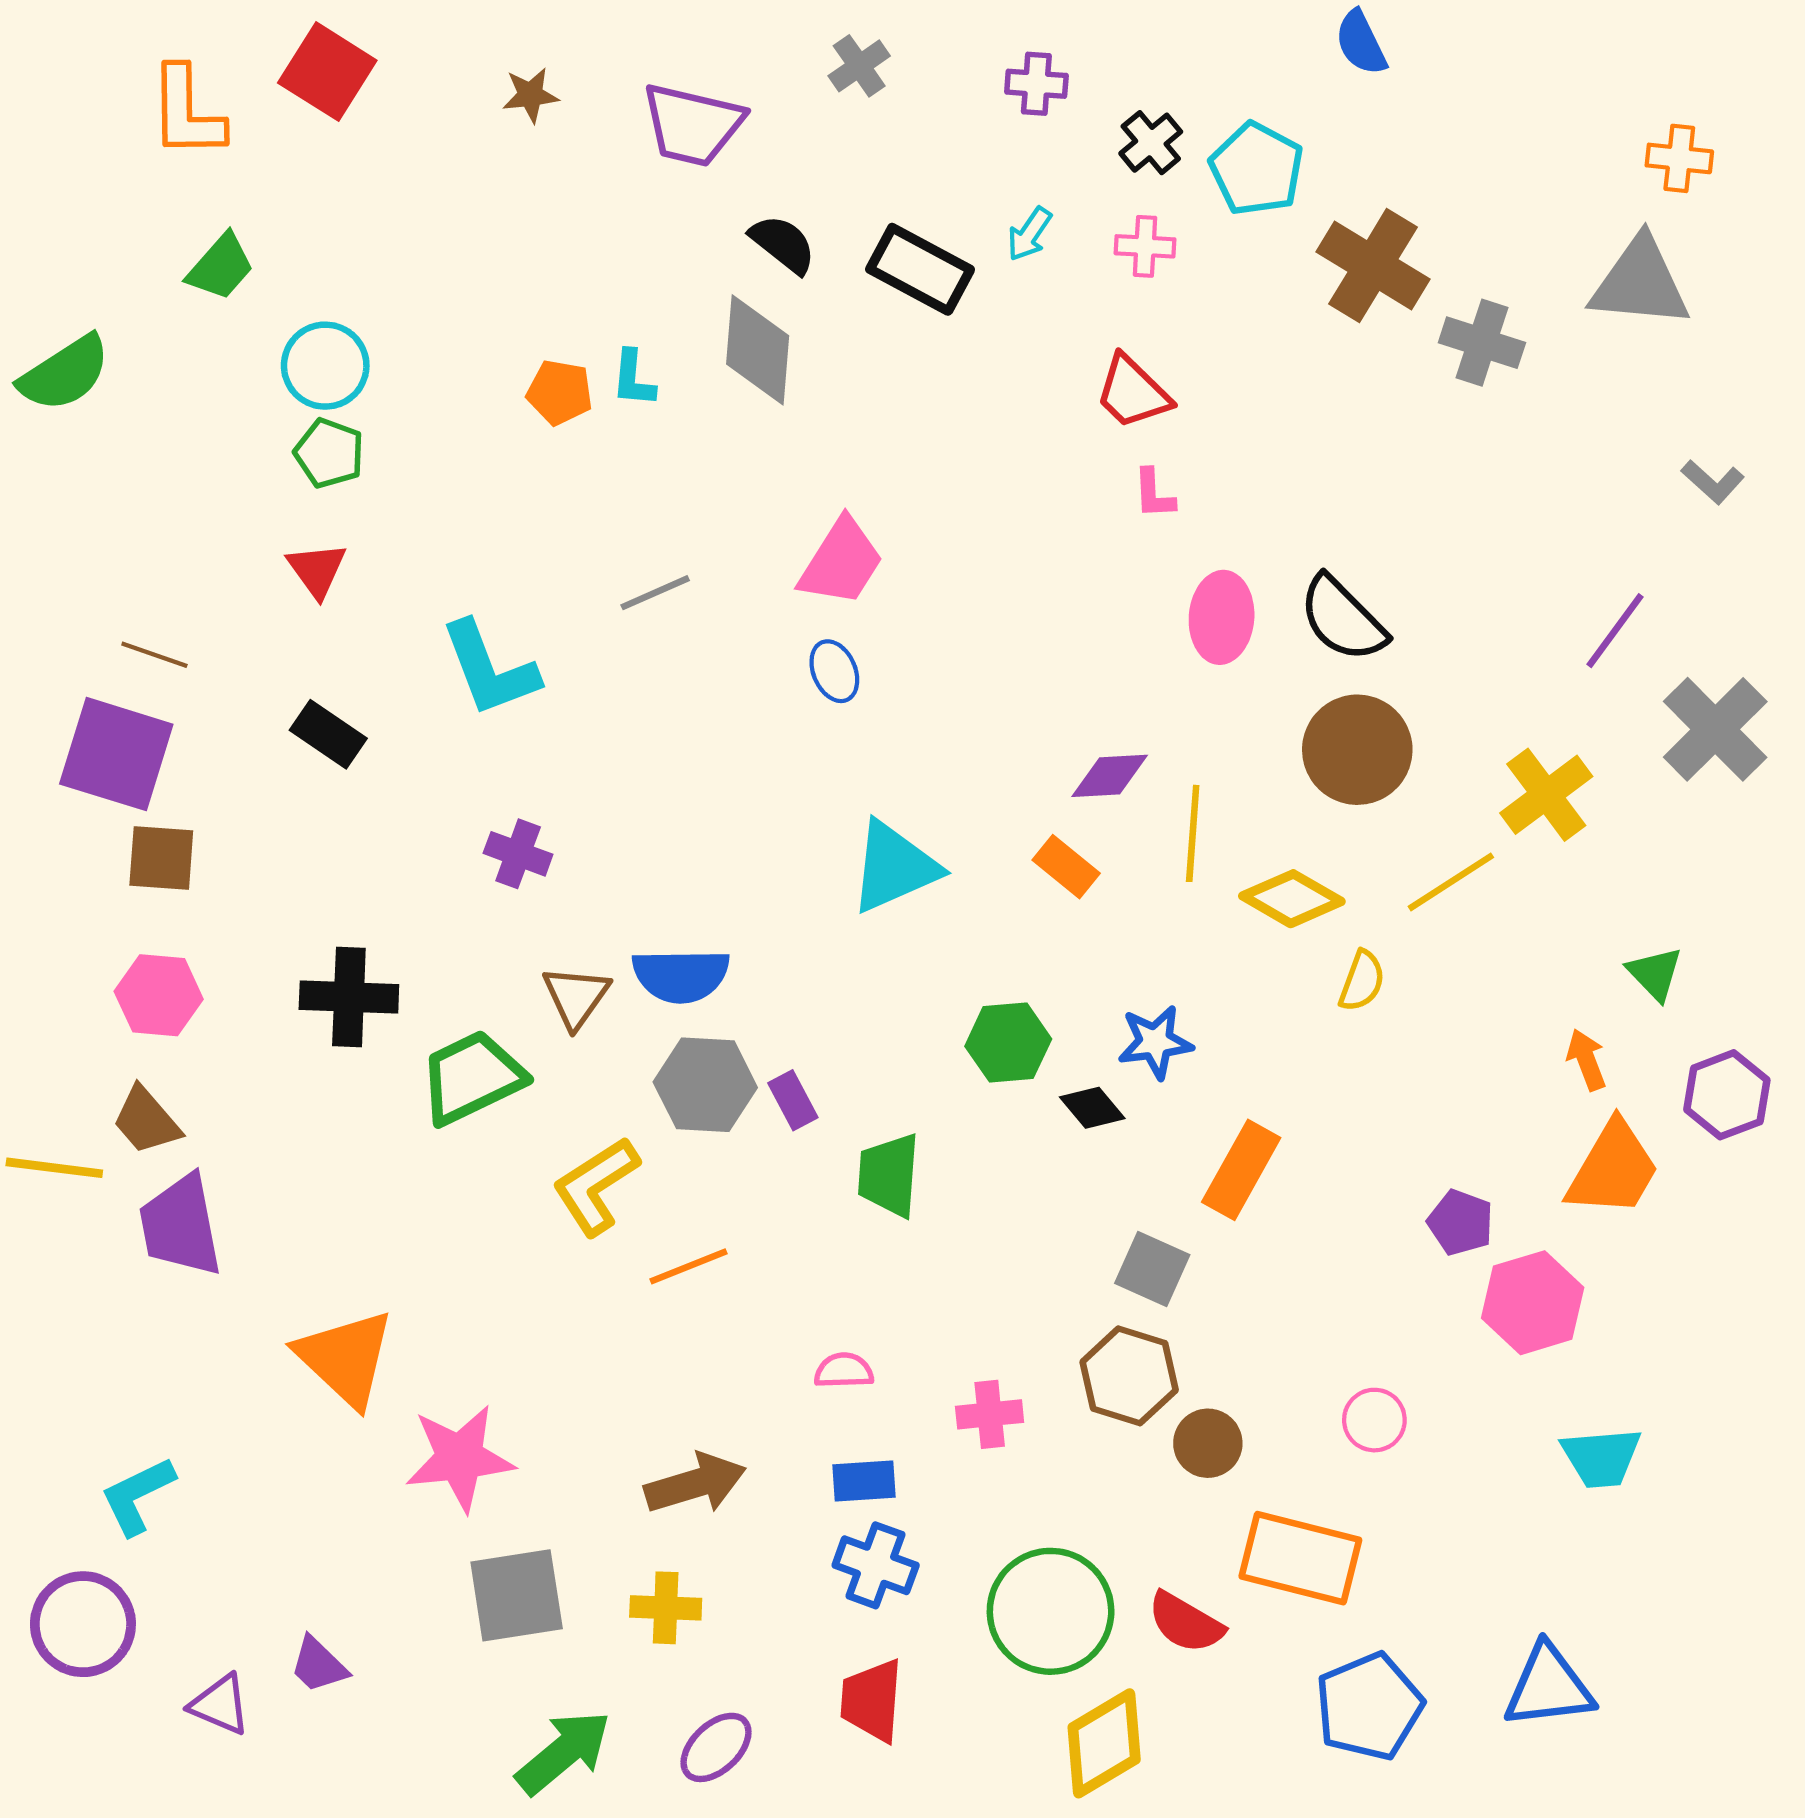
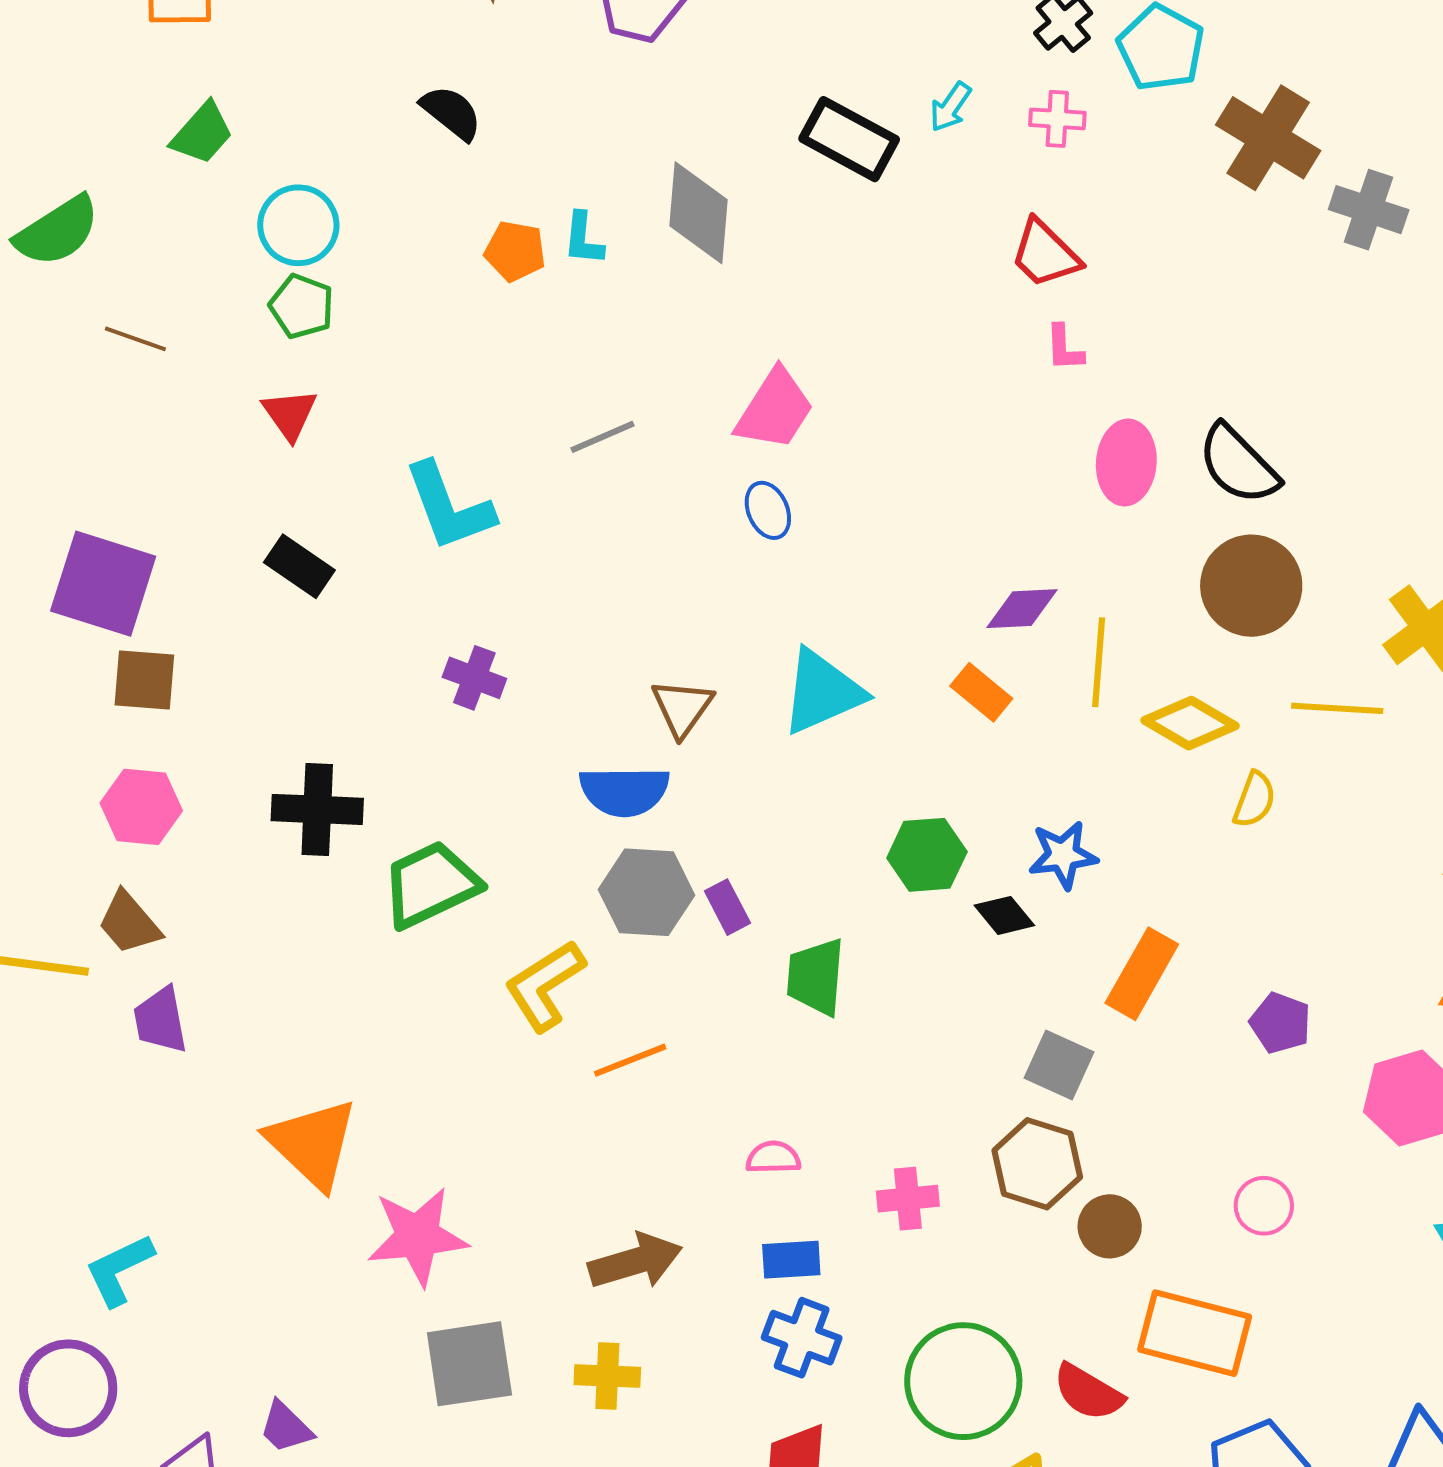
black semicircle: (783, 244) -> (451, 113), moved
brown line: (154, 655) -> (135, 339), moved
yellow line: (1451, 882) -> (1337, 708), turned 36
brown triangle: (576, 997) -> (682, 708), moved
purple pentagon: (1460, 1222) -> (1280, 1023), moved
purple trapezoid: (181, 1226) -> (160, 1020), size x0.7

